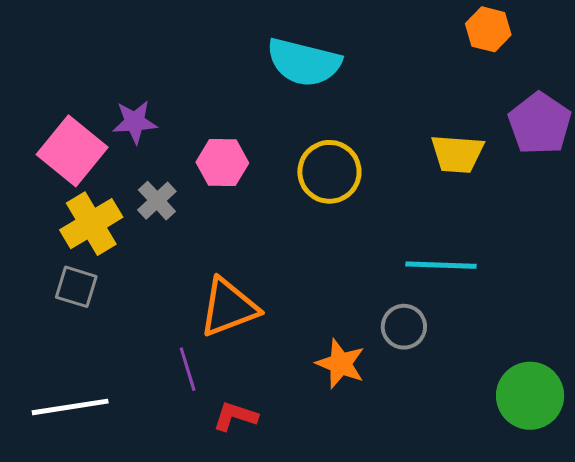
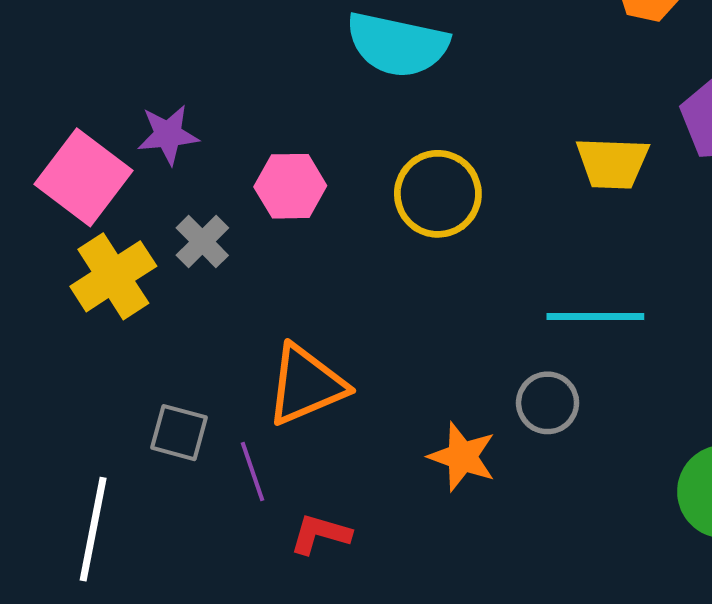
gray square: (76, 287) -> (179, 433), moved
white line: (70, 407) -> (93, 529), turned -68

